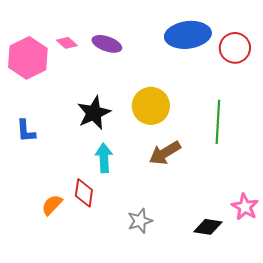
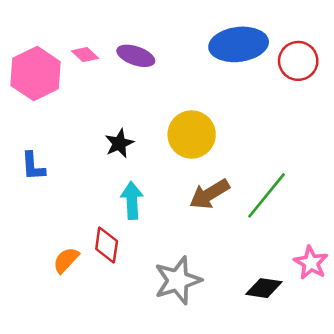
black star: (94, 113) -> (119, 143), size x0.7
green line: (218, 122) -> (266, 195), moved, turned 36
gray star: (140, 221) -> (178, 280), size x1.5

